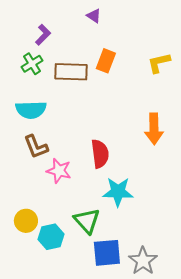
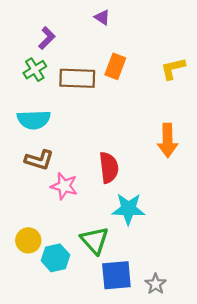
brown L-shape: (36, 147) -> (39, 160), turned -52
gray star: (143, 261) -> (156, 284), size x0.7

